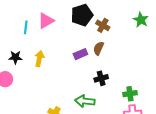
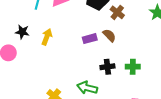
brown semicircle: (99, 48) -> (109, 35), turned 104
green cross: (130, 94) -> (133, 67), moved

